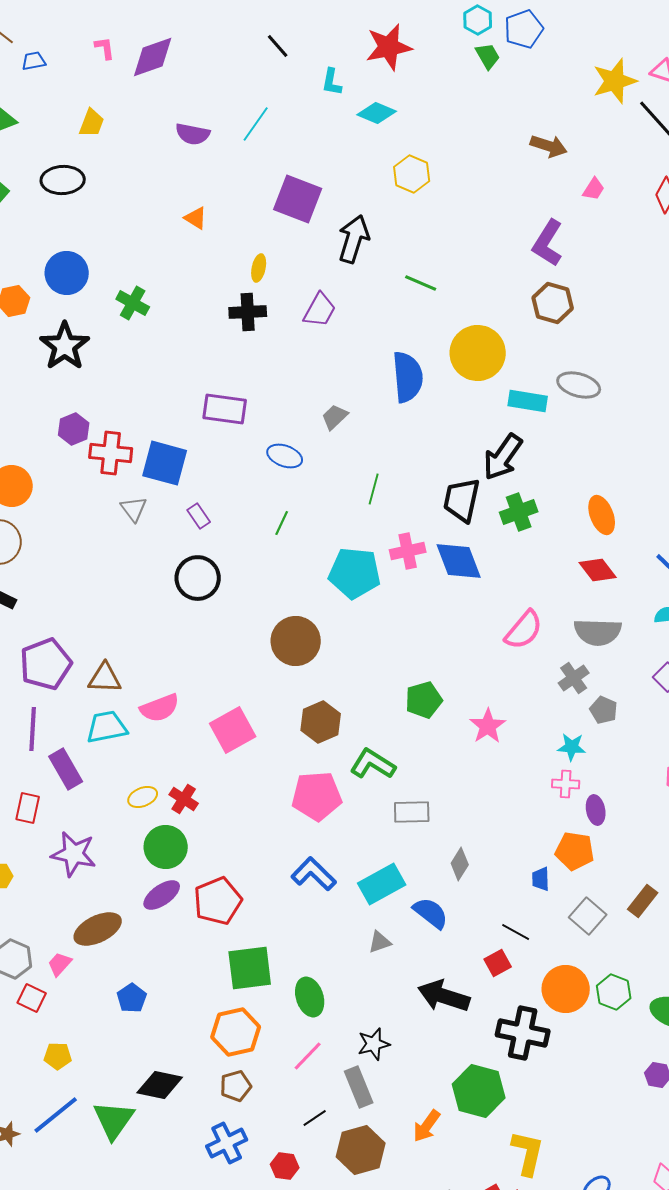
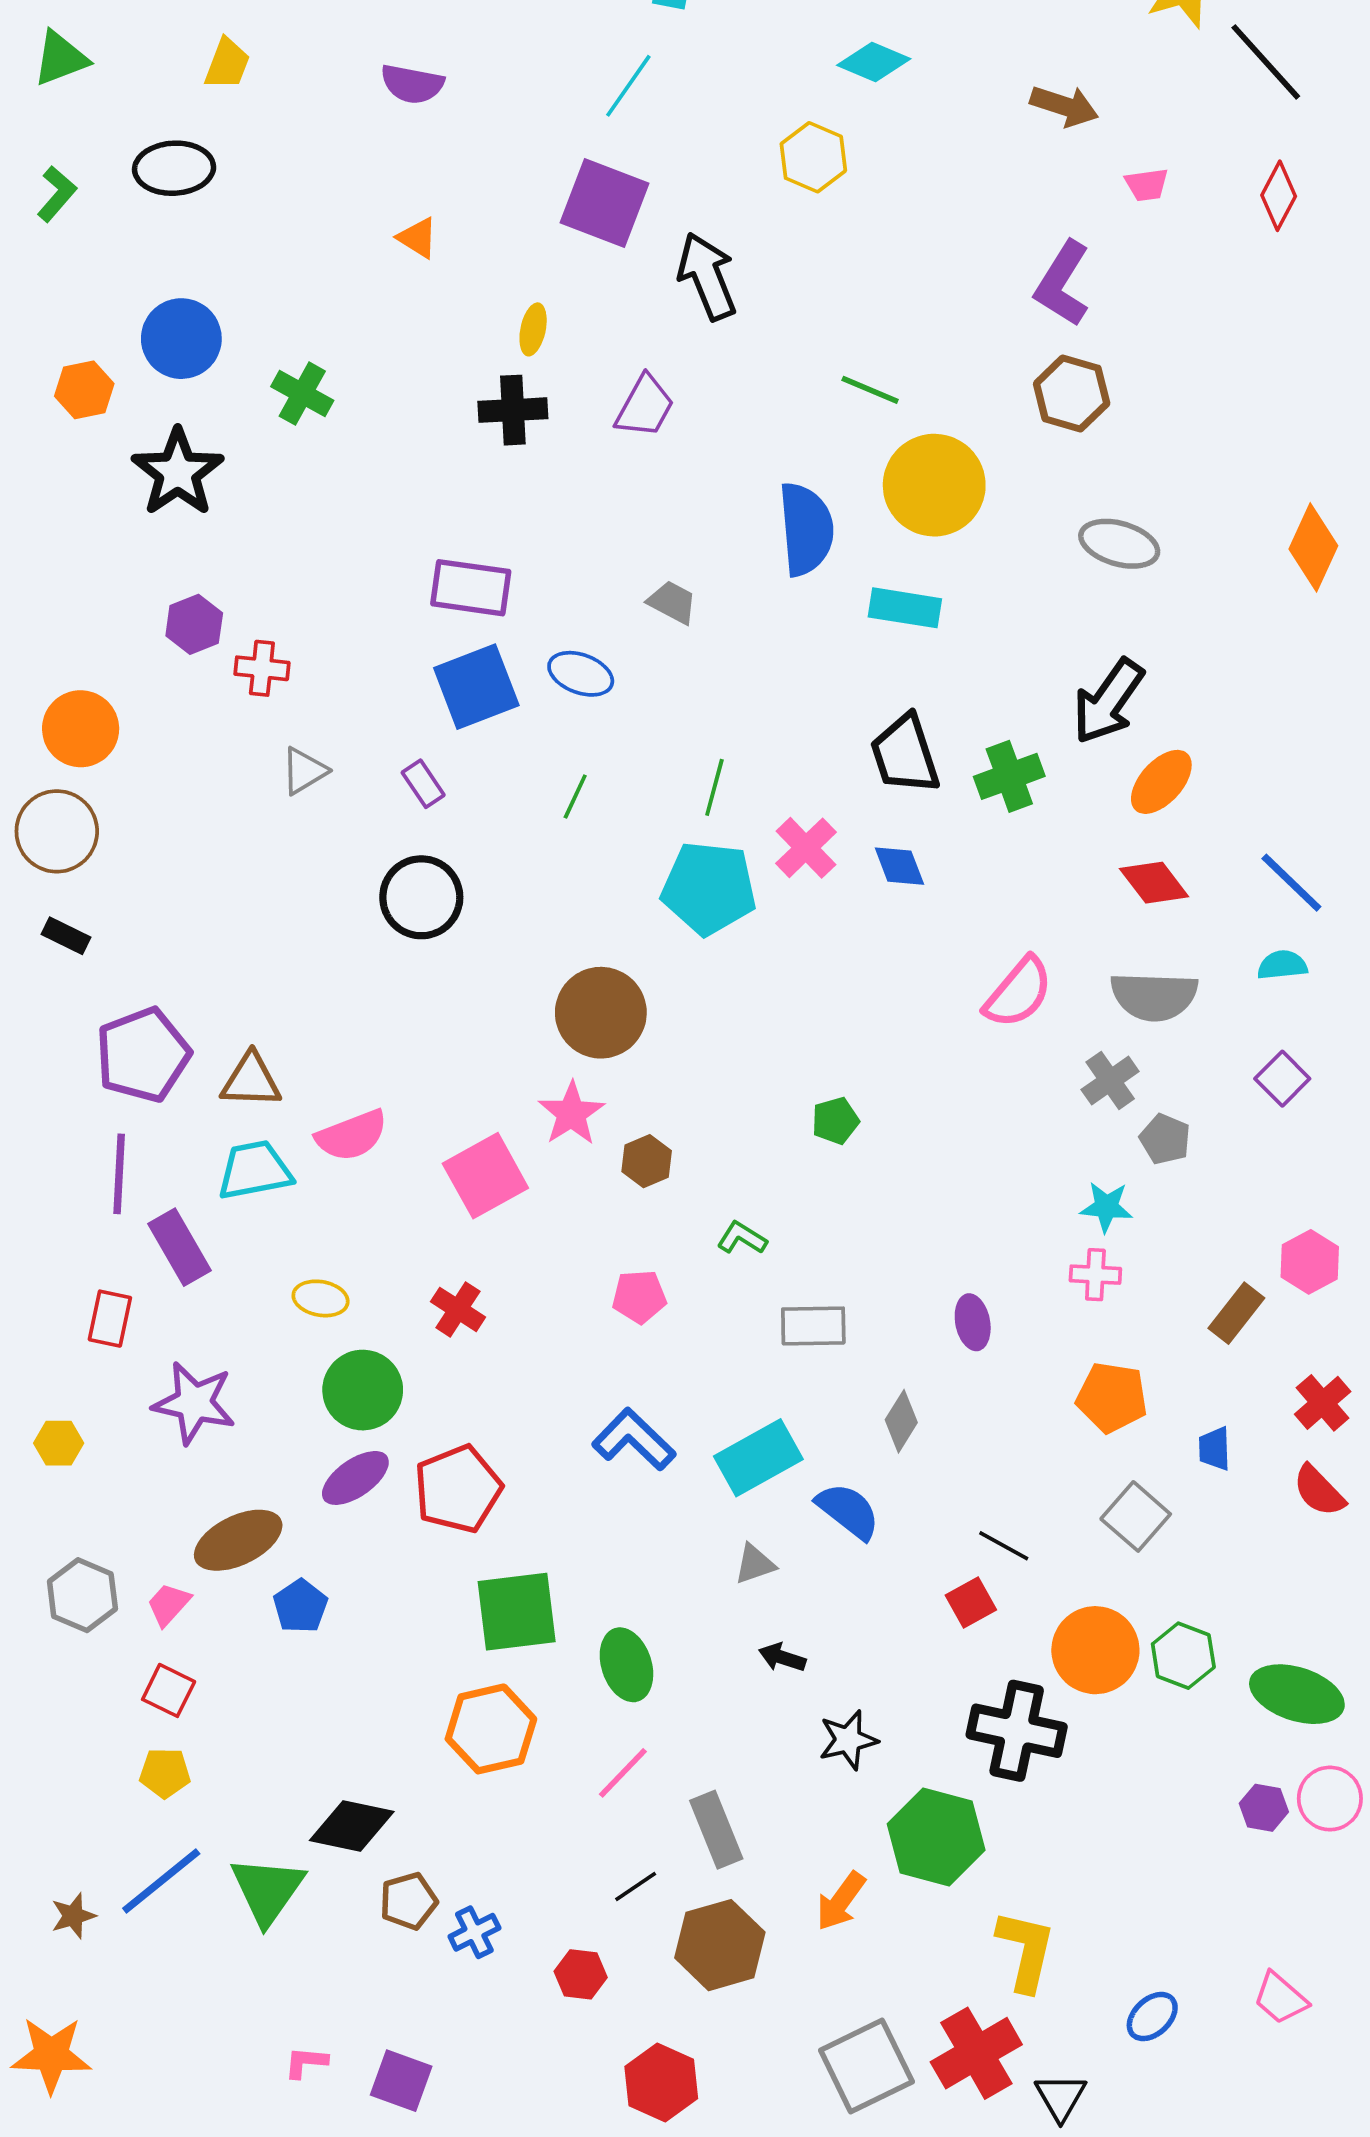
cyan diamond: (377, 113) -> (874, 62), moved
cyan line: (256, 124) -> (628, 86), moved
pink trapezoid: (594, 189) -> (1147, 185), turned 50
black arrow: (354, 239) -> (707, 276), turned -39
green line: (421, 283) -> (870, 390), moved
cyan rectangle: (528, 401) -> (905, 608), moved
gray trapezoid: (335, 417) -> (672, 602), turned 72
red cross: (111, 453) -> (262, 668), size x0.7
black arrow: (503, 457) -> (1108, 701), moved
blue square: (165, 463) -> (476, 687), moved, turned -36
green line: (374, 489) -> (714, 787), moved
black trapezoid: (462, 500) -> (905, 754), turned -30
gray triangle: (134, 509) -> (304, 771), turned 36
orange ellipse: (602, 515) -> (1161, 782), turned 63
pink cross: (408, 551) -> (806, 848), turned -32
blue diamond: (459, 561) -> (899, 866), size x0.6
green pentagon: (424, 700) -> (835, 1121), size x0.7
brown hexagon: (321, 722) -> (647, 1161), size x0.7
pink star: (488, 726) -> (572, 1113), moved
green L-shape: (373, 764) -> (742, 1238), size x0.6
pink pentagon: (317, 796) -> (639, 1297), size x0.6
yellow ellipse: (143, 797) -> (321, 1298), turned 32
red cross: (184, 799) -> (458, 1309), moved
purple ellipse: (596, 810) -> (973, 1322), moved
blue trapezoid: (541, 879) -> (1214, 1449), moved
brown rectangle: (643, 901) -> (1236, 1313), moved
black arrow: (444, 996) -> (782, 1657), moved, size x0.5
red square: (32, 998) -> (169, 1690), moved
blue pentagon: (132, 998) -> (300, 1606), moved
black star: (374, 1044) -> (848, 1740), moved
brown pentagon: (236, 1086) -> (408, 1901), moved
blue cross: (227, 1143) -> (474, 1932), size x0.7

